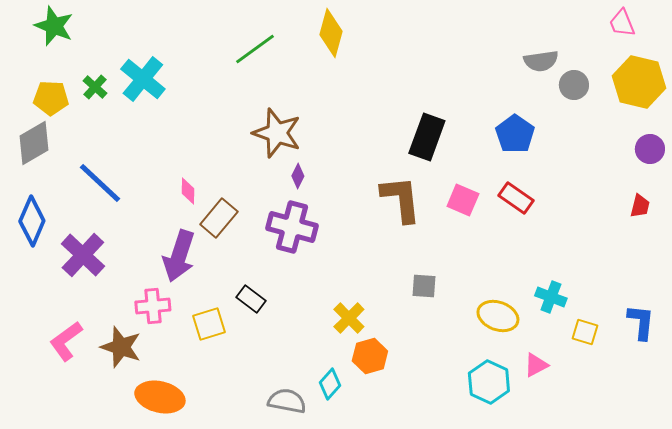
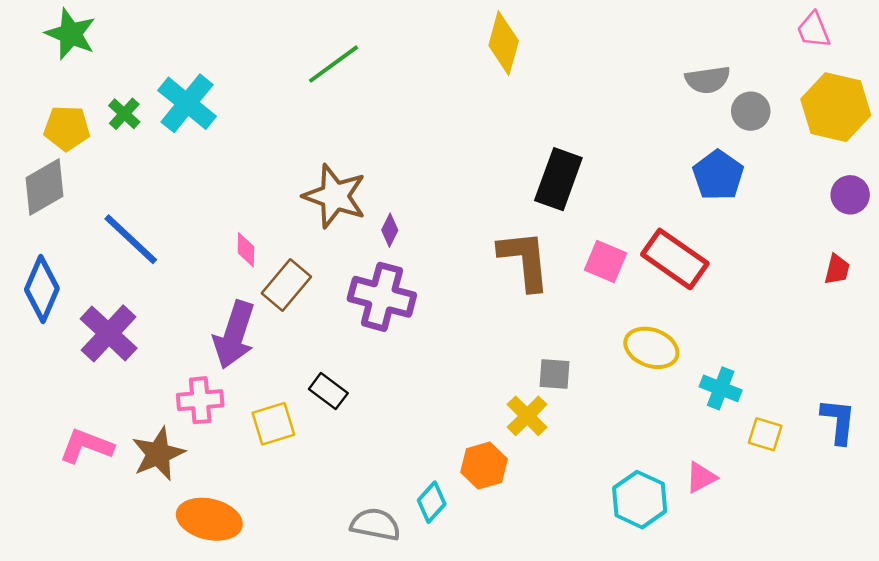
yellow diamond: (331, 33) -> (504, 43), moved
brown star: (277, 133) -> (335, 196), moved
blue pentagon: (515, 134) -> (718, 175), moved
red rectangle: (516, 198) -> (675, 259), size x1.4
yellow ellipse: (498, 316) -> (651, 348), moved
yellow cross: (349, 318) -> (527, 416), moved
pink L-shape: (66, 341) -> (86, 446), turned 57
brown star: (121, 347) -> (158, 454), turned 30

